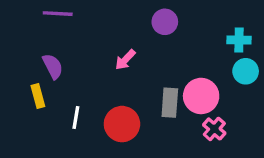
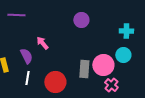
pink arrow: (125, 60) -> (42, 43), moved, turned 96
purple semicircle: (53, 66) -> (26, 56), moved
cyan circle: (246, 71) -> (123, 55), moved

